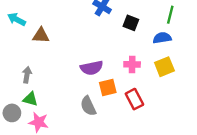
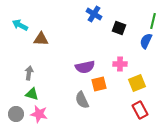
blue semicircle: (162, 38) -> (146, 41), turned -56
yellow square: (164, 67) -> (137, 83), moved
red rectangle: (134, 99) -> (140, 110), moved
gray circle: (12, 113) -> (16, 114), moved

